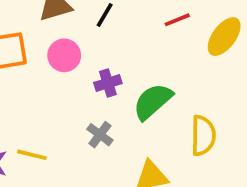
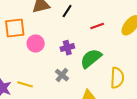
red line: (177, 20) -> (97, 26), moved
pink circle: (64, 55) -> (36, 44), moved

